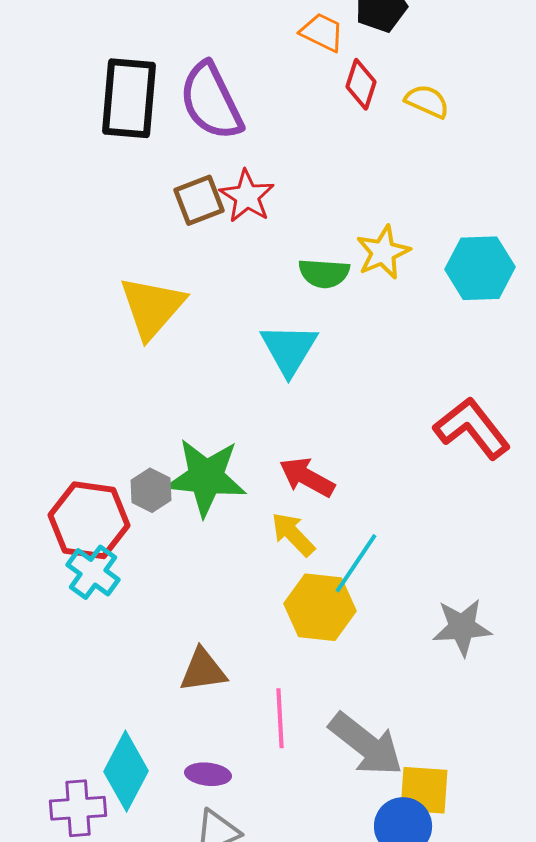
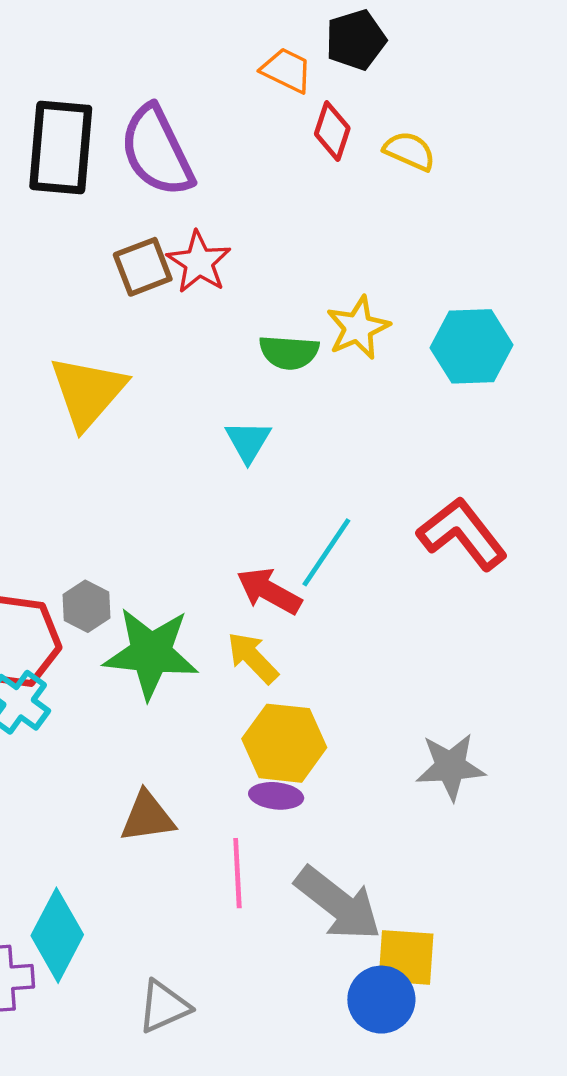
cyan triangle: (289, 349) -> (248, 441), size x0.7
green star: (206, 477) -> (151, 653), moved
cyan line: (356, 563) -> (326, 552), moved
purple ellipse: (208, 774) -> (276, 796), moved

